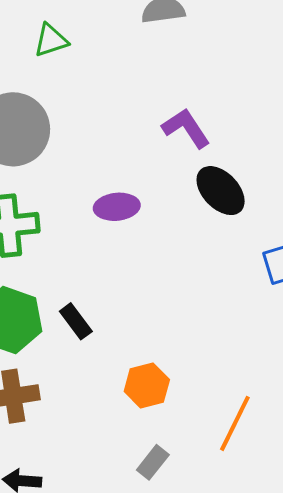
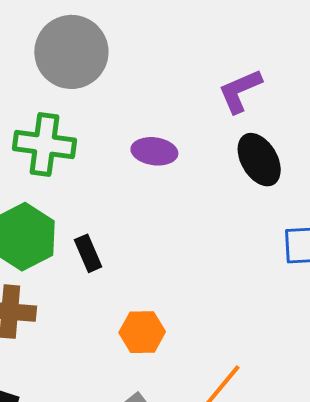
purple L-shape: (186, 128) -> (240, 91), turned -93

